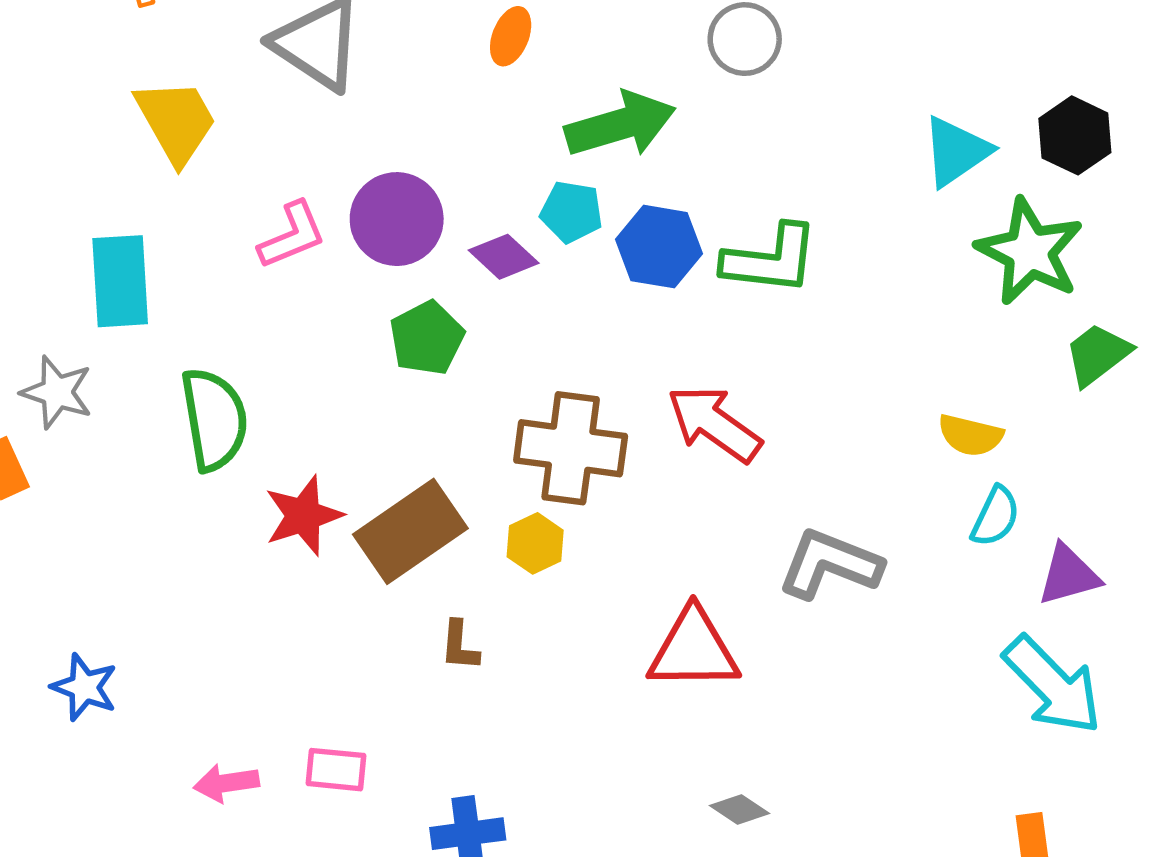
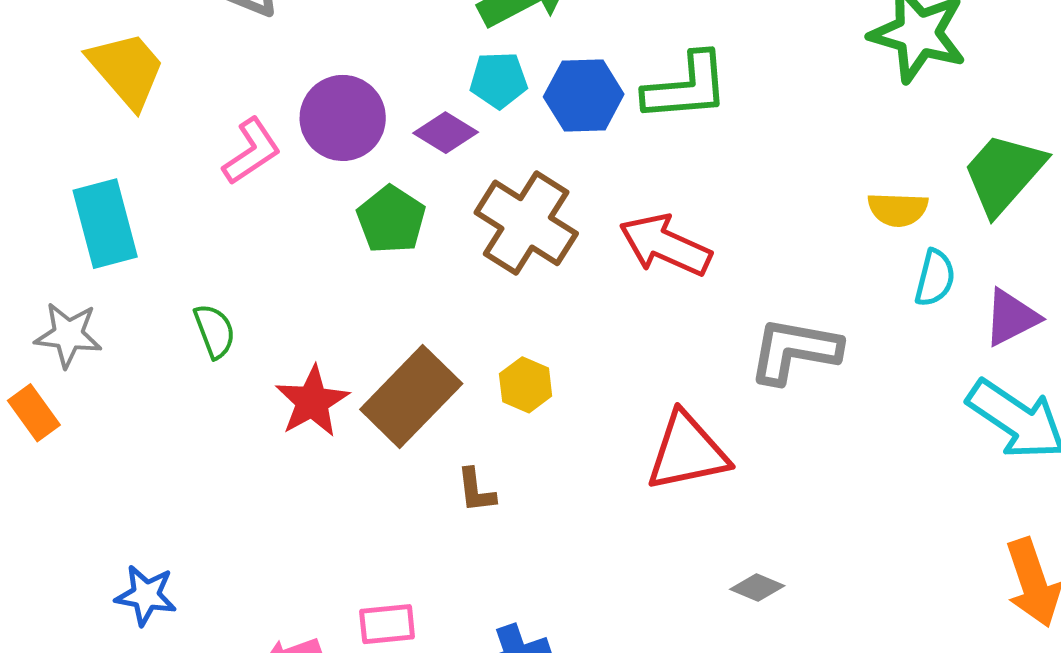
green trapezoid: (1098, 354) -> (1004, 173), moved, size x1.4
green semicircle: (214, 419) -> (215, 331), size x0.6
brown cross: (571, 448) -> (526, 223), moved, turned 36

